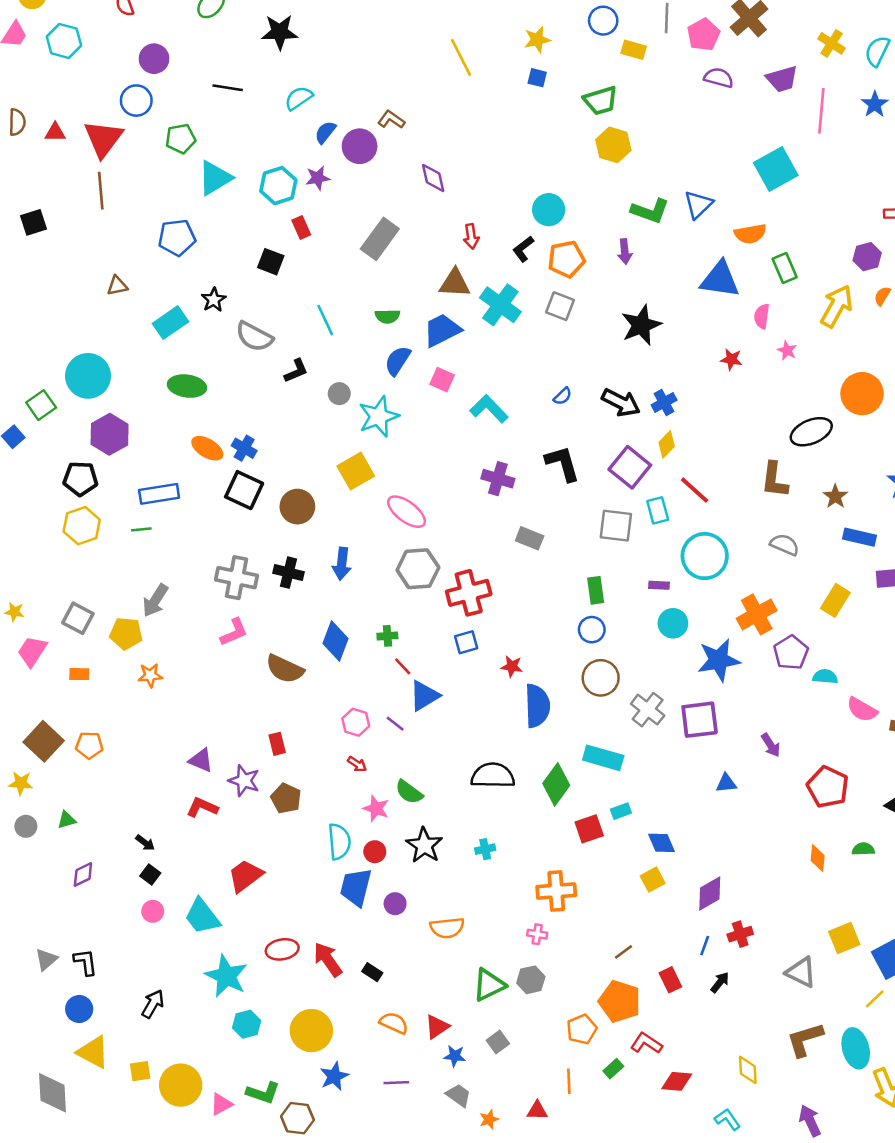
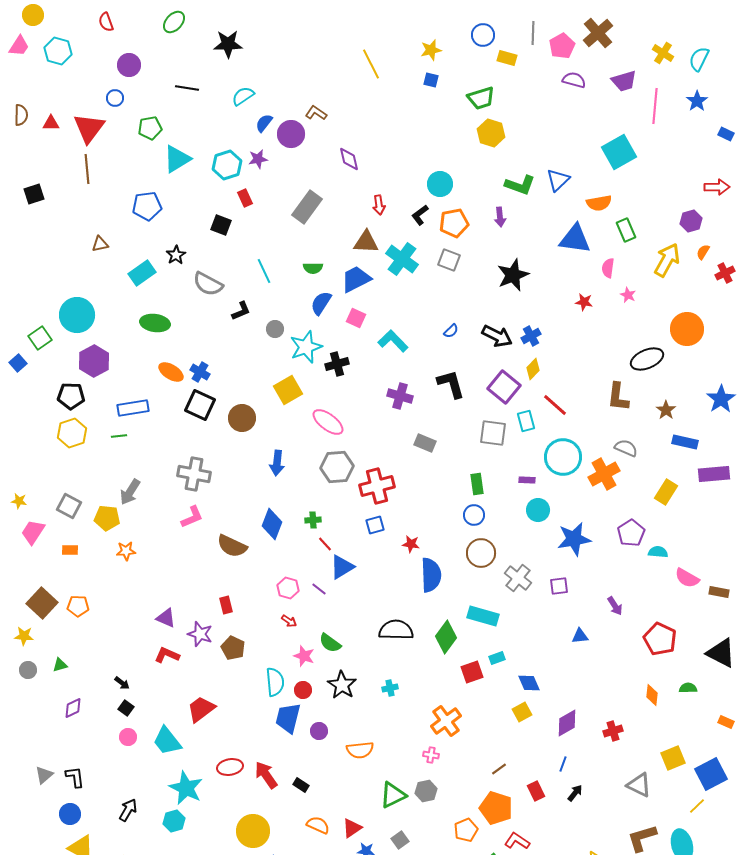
blue circle: (136, 101) -> (115, 98), size x0.7
black cross: (289, 573) -> (337, 364), moved, turned -30
orange cross: (757, 614) -> (604, 474), moved
purple square: (700, 720) -> (559, 586), size x0.6
orange cross: (556, 891) -> (446, 721), turned -32
red cross: (740, 934) -> (613, 731), moved
cyan hexagon: (247, 1024) -> (174, 821), moved

